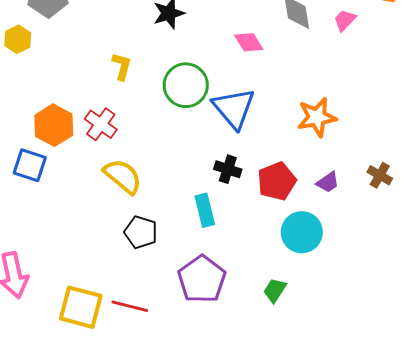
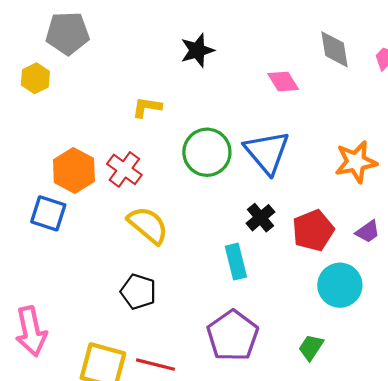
yellow L-shape: (122, 66) -> (147, 107), turned -96
green circle: (186, 85) -> (207, 152), moved
black cross: (228, 169) -> (261, 218), turned 32
black pentagon: (141, 232) -> (138, 292), moved

